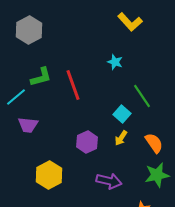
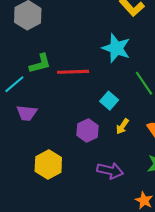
cyan star: (115, 62) -> (116, 48), size x1.8
red line: (73, 85) -> (73, 72), turned -72
cyan square: (122, 114) -> (109, 101), moved

